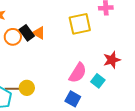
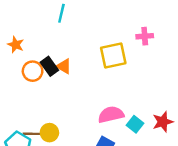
red star: (112, 60) -> (163, 122), moved
pink semicircle: (78, 73) -> (111, 115), turned -135

